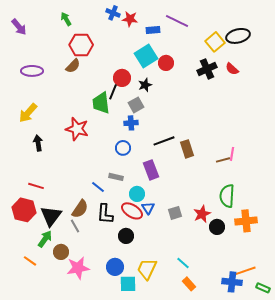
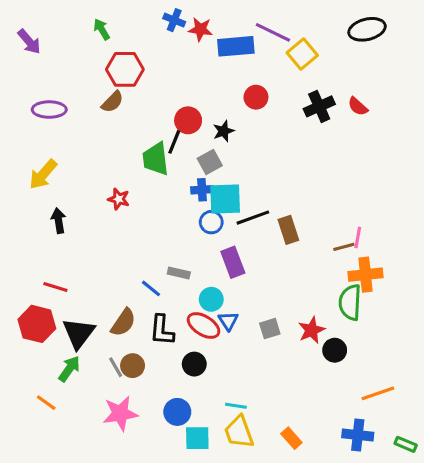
blue rectangle: (153, 30) -> (236, 46), size x1.6
black ellipse: (238, 36) -> (367, 29), moved
yellow square: (215, 42) -> (302, 54), moved
cyan square: (146, 56) -> (225, 199), moved, turned 30
red star: (77, 129) -> (119, 199), size x0.6
blue circle: (123, 148) -> (211, 222), moved
orange cross: (246, 221) -> (365, 275), moved
gray line: (75, 226) -> (116, 367), moved
brown circle: (61, 252) -> (133, 366), moved
cyan line: (183, 263) -> (236, 406), moved, turned -32
yellow trapezoid: (147, 269) -> (239, 432), moved, turned -45
orange line: (245, 271) -> (378, 393), moved

